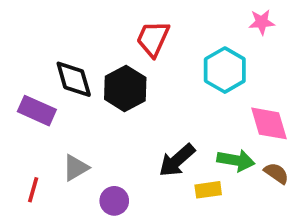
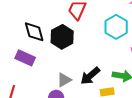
purple rectangle: (37, 111) -> (25, 58), moved
gray triangle: (76, 168) -> (64, 80), moved

